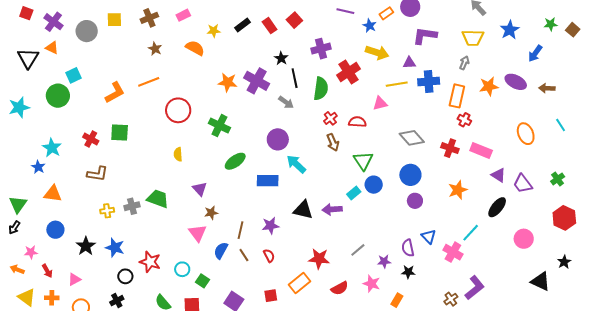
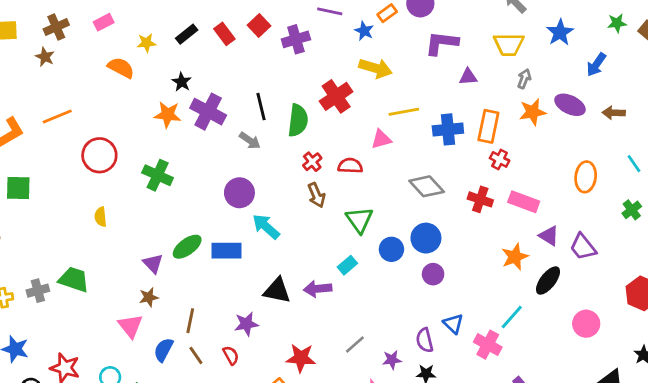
brown star: (155, 49) -> (45, 57), moved
purple cross: (321, 49) -> (296, 39), moved
black star: (281, 58) -> (182, 82), moved
purple triangle: (409, 63) -> (468, 77), moved
gray arrow: (464, 63) -> (524, 79), moved
blue cross: (429, 82) -> (448, 129), moved
orange ellipse: (526, 134) -> (586, 177), turned 30
green ellipse: (235, 161) -> (187, 247), moved
green cross: (558, 179) -> (632, 210), moved
blue circle: (374, 185) -> (391, 249), moved
purple triangle: (200, 189) -> (153, 264), moved
orange star: (458, 190) -> (515, 257), moved
purple star: (270, 226) -> (246, 324), moved

